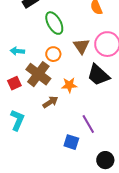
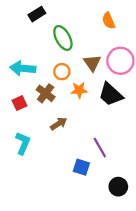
cyan arrow: (17, 51) -> (23, 68), size x1.6
brown cross: (38, 74) -> (46, 93), size x0.7
orange star: (69, 85) -> (79, 90), moved

